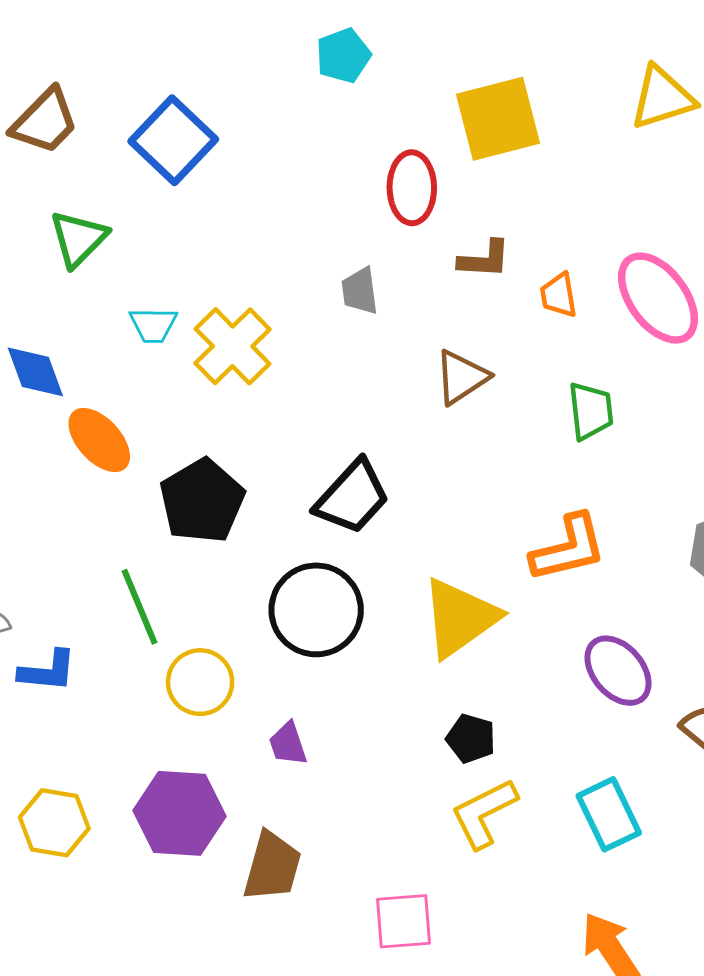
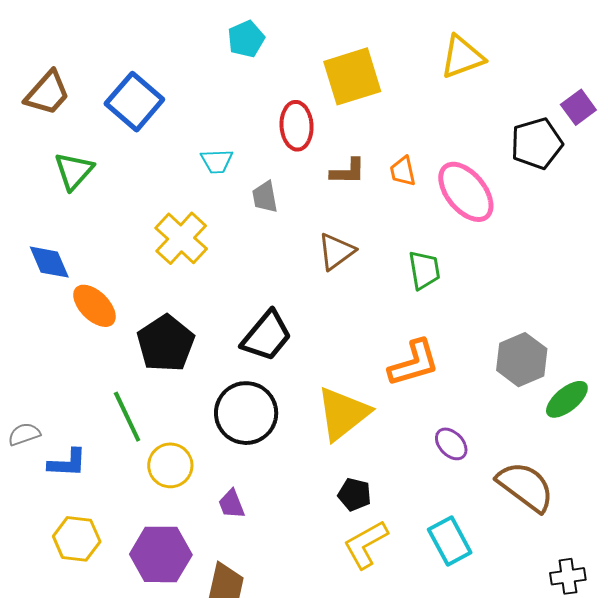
orange trapezoid: (559, 295) -> (403, 171), moved
cyan trapezoid: (153, 325) -> (217, 161), moved
purple ellipse: (618, 671) -> (451, 444), size x0.7
yellow hexagon: (54, 823) -> (77, 539), moved

